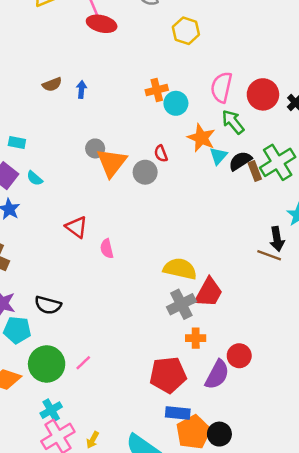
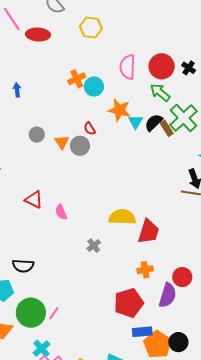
red ellipse: (102, 24) -> (38, 34), moved
green arrow: (233, 122) -> (160, 92), moved
orange triangle: (112, 163) -> (62, 142), moved, size x0.6
gray cross: (181, 304) -> (94, 246), moved, size x0.6
pink line: (83, 363) -> (54, 313), moved

